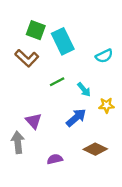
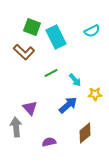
cyan semicircle: (104, 56) -> (92, 31), moved
brown diamond: (95, 149) -> (85, 133), turned -65

